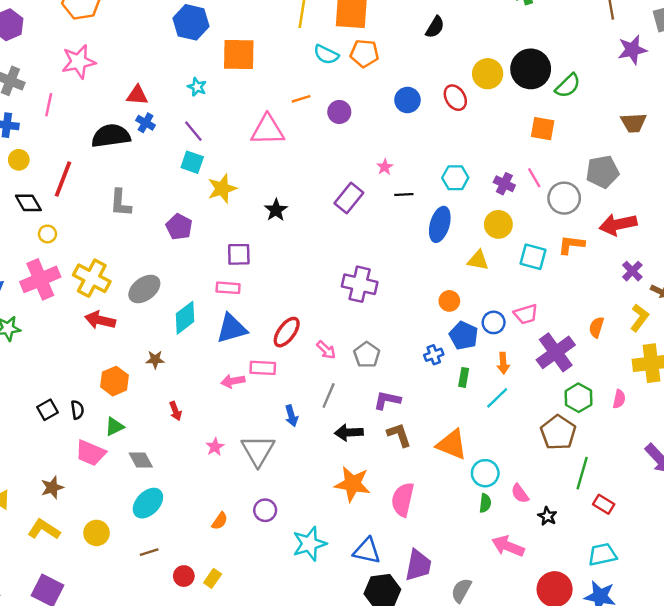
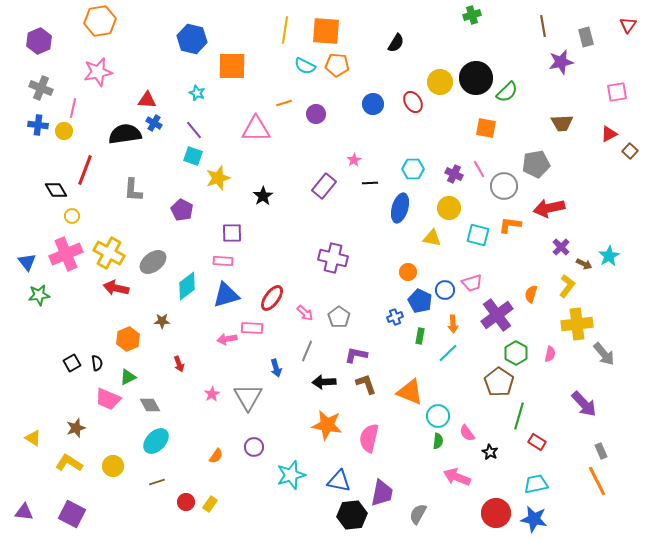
yellow circle: (19, 160) -> (64, 131), moved

